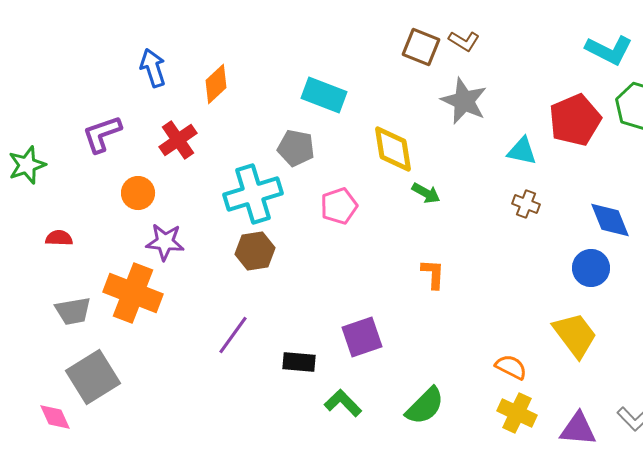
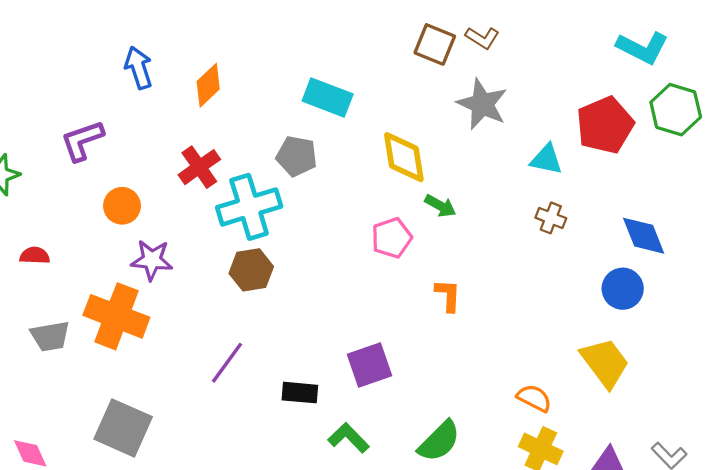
red cross: (178, 140) -> (199, 167), moved
pink pentagon: (339, 206) -> (392, 238), moved
gray square: (93, 377) -> (123, 428), moved, turned -34

